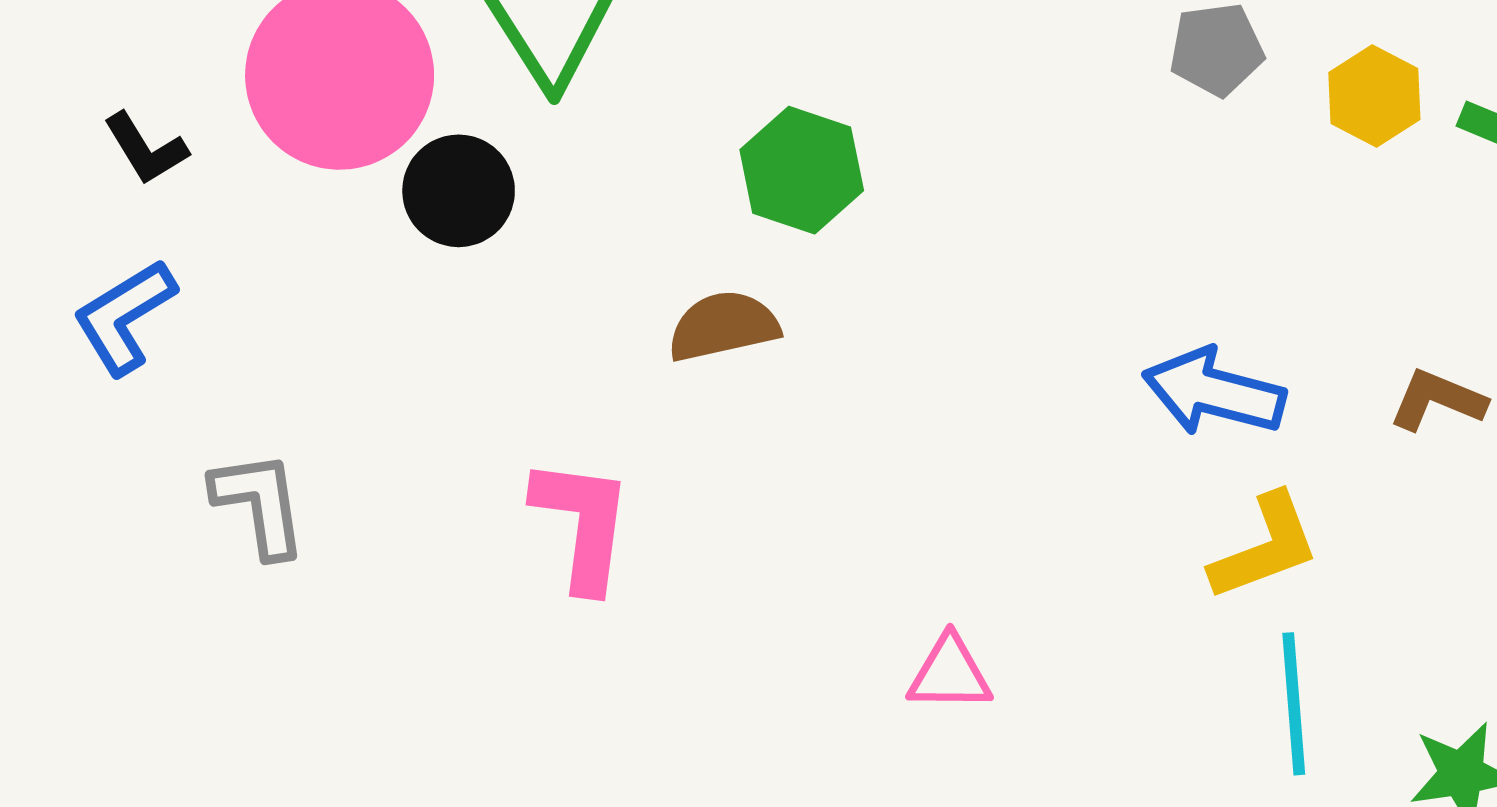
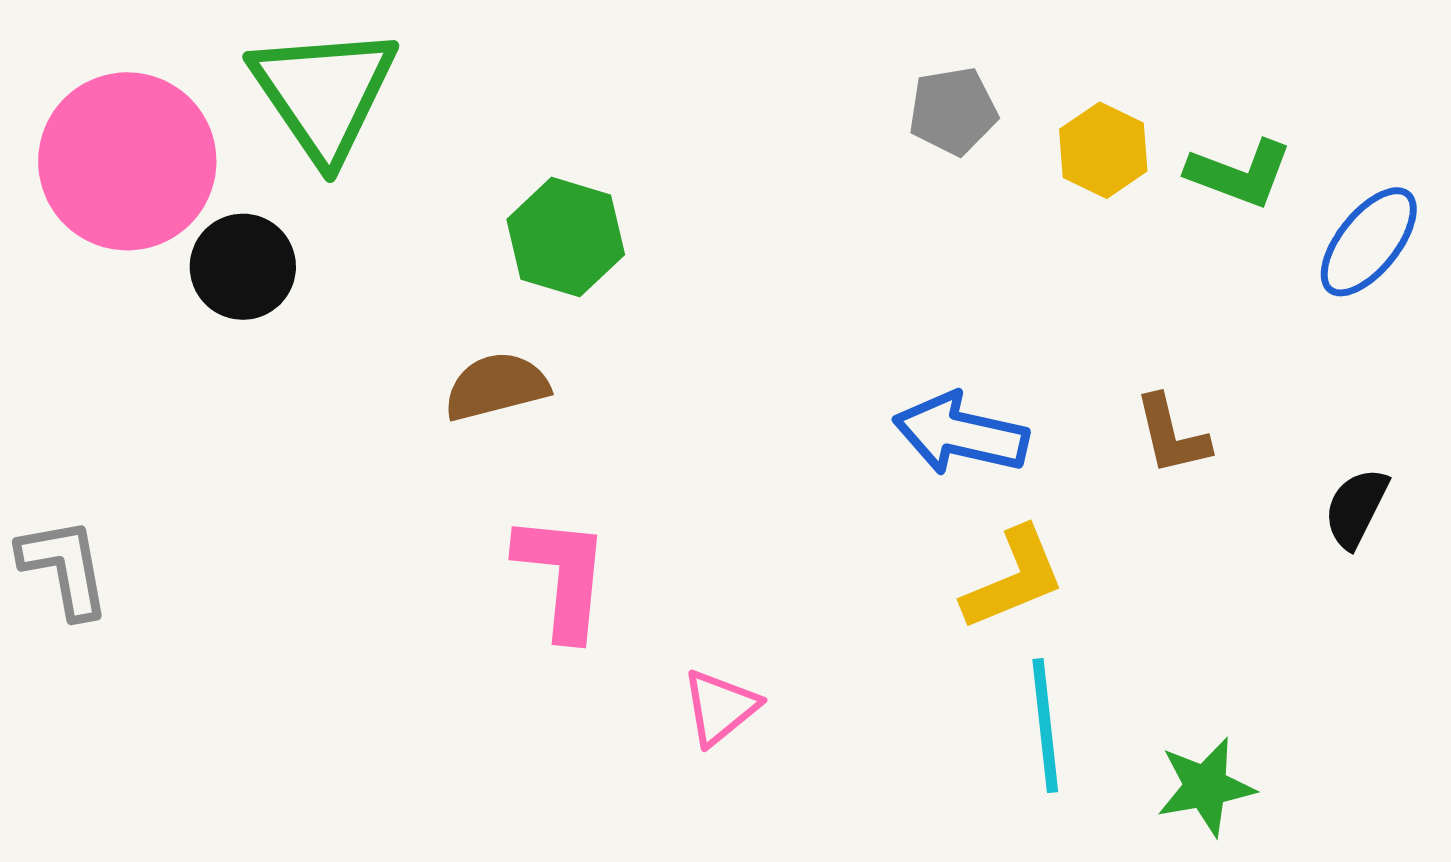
brown L-shape: (1437, 400) -> (1172, 435), turned -124
pink L-shape: (582, 524) -> (562, 576), moved
pink triangle: (950, 674) -> (720, 707), turned -38

